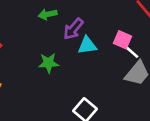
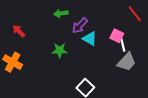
cyan triangle: (87, 45) -> (90, 39), turned 35
white line: (131, 51) -> (123, 45), turned 32

